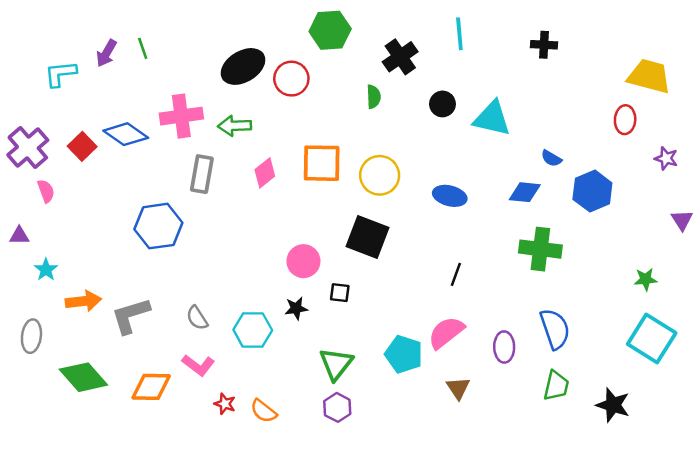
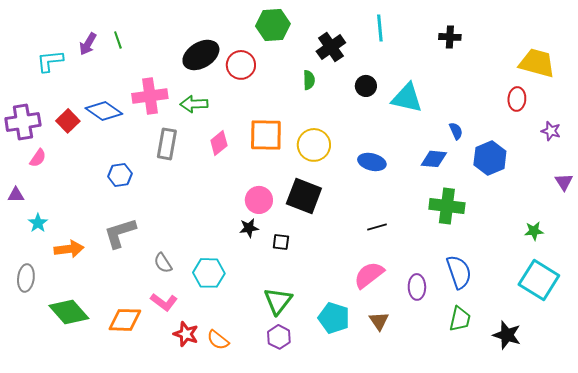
purple cross: (28, 147) -> (23, 122), turned 32
blue semicircle: (551, 158) -> (456, 131), turned -144
pink semicircle: (46, 191) -> (38, 158), turned 54
blue hexagon: (158, 226) -> (120, 175), moved, size x0.6
pink circle: (303, 261) -> (259, 200), moved
black line: (456, 274) -> (377, 227), turned 54
black star: (296, 308) -> (249, 228), moved
gray L-shape: (131, 316) -> (120, 233), moved
cyan pentagon: (404, 354) -> (334, 318), moved
red star: (225, 404) -> (186, 334), size x1.4

